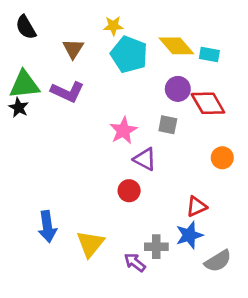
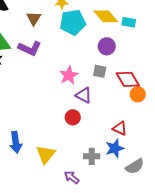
cyan pentagon: (129, 54) -> (73, 22), turned -30
red diamond: (208, 103) -> (128, 79), moved
red triangle: (196, 206) -> (120, 128), turned 49
purple arrow: (135, 262) -> (72, 177), moved

